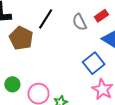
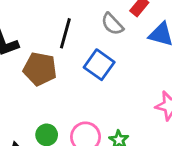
blue square: (94, 63) -> (99, 65), moved

